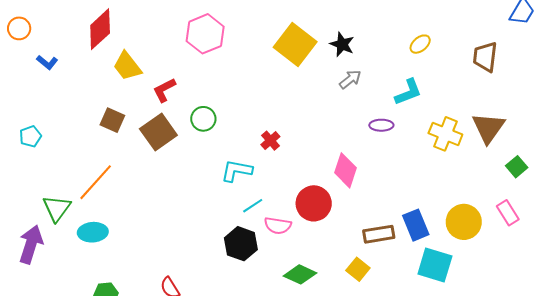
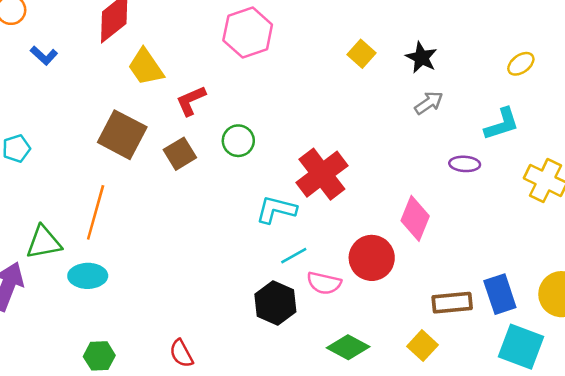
yellow square: (295, 44) -> (362, 54), size x0.5
brown square: (112, 120) -> (122, 135), size x1.5
brown square: (158, 132) -> (180, 154), size x0.7
red cross: (270, 141) -> (322, 174), size x2.0
orange line: (96, 182) -> (96, 212), turned -30
green triangle: (57, 208) -> (44, 242), turned 40

